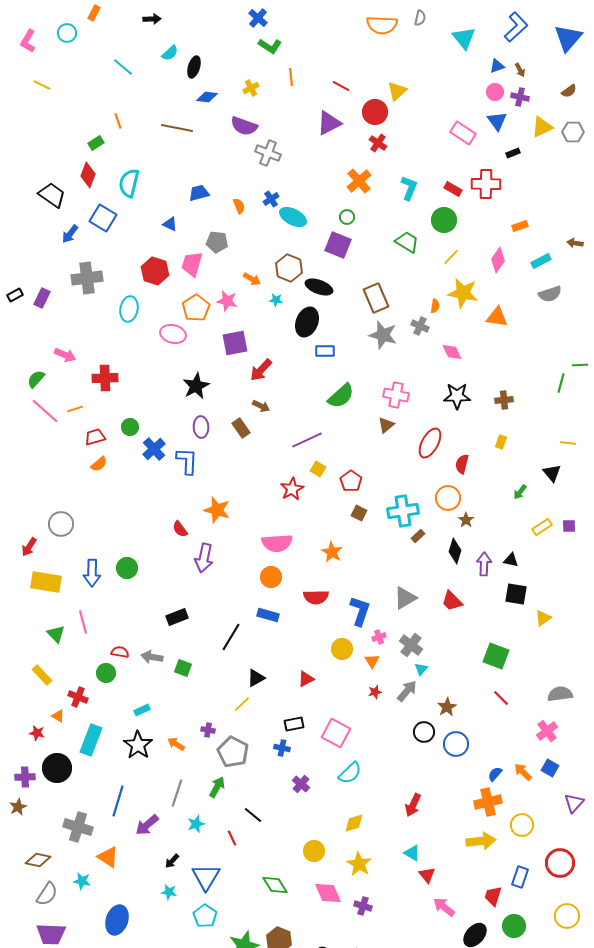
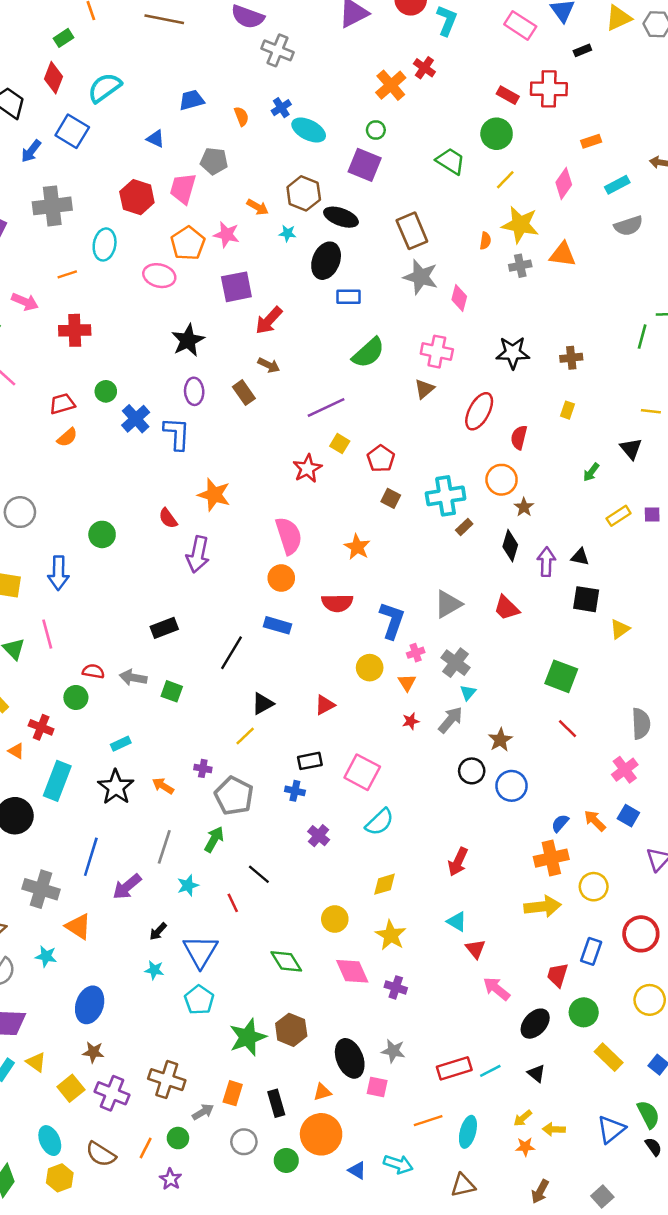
red cross: (378, 143) -> (424, 68), moved
cyan semicircle: (129, 183) -> (105, 88), turned 40
cyan L-shape: (409, 188) -> (447, 20), moved
gray cross: (420, 326) -> (520, 266), moved, turned -36
pink diamond: (452, 352) -> (459, 298), moved, turned 40
orange line: (75, 409) -> (67, 274), moved
pink semicircle: (277, 543) -> (289, 536), turned -104
green circle: (127, 568) -> (102, 534), moved
gray semicircle: (560, 694) -> (641, 724), turned 95

